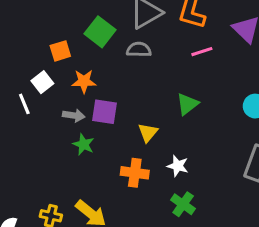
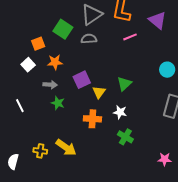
white line: (24, 104) -> (20, 106), moved
green triangle: (187, 104) -> (124, 84), moved
purple square: (104, 112) -> (82, 80), moved, turned -30

